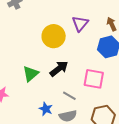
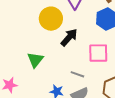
black arrow: (59, 69) -> (69, 37), moved

